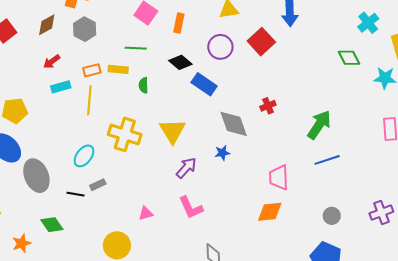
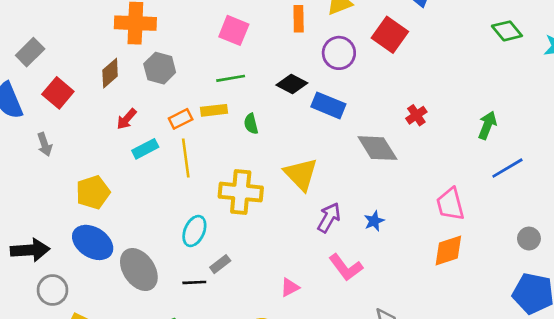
orange rectangle: (179, 23) -> (299, 19), moved
green arrow: (319, 125) -> (487, 125), size x0.7
blue star: (222, 153) -> (374, 221), moved

